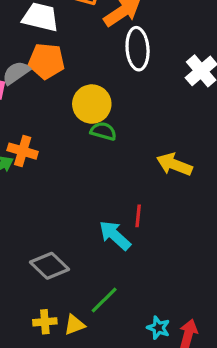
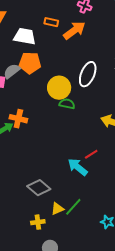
white ellipse: (138, 49) -> (88, 74), moved, turned 30
red line: (138, 216) -> (91, 154), turned 56
yellow triangle: (75, 325) -> (57, 209), moved

